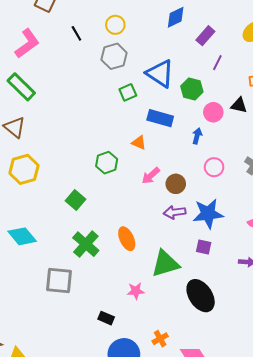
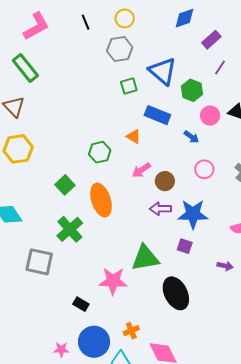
blue arrow: (197, 136) -> (191, 137), turned 105
orange ellipse: (127, 239) -> (101, 200), moved, size x1.4
pink star: (136, 291) -> (113, 281), size x1.6

